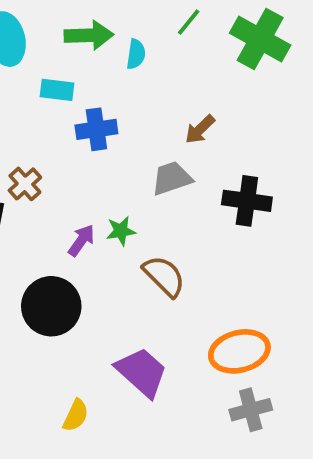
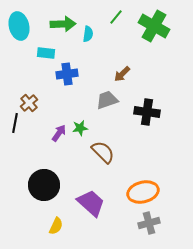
black circle: (51, 306) -> (44, 185), moved

